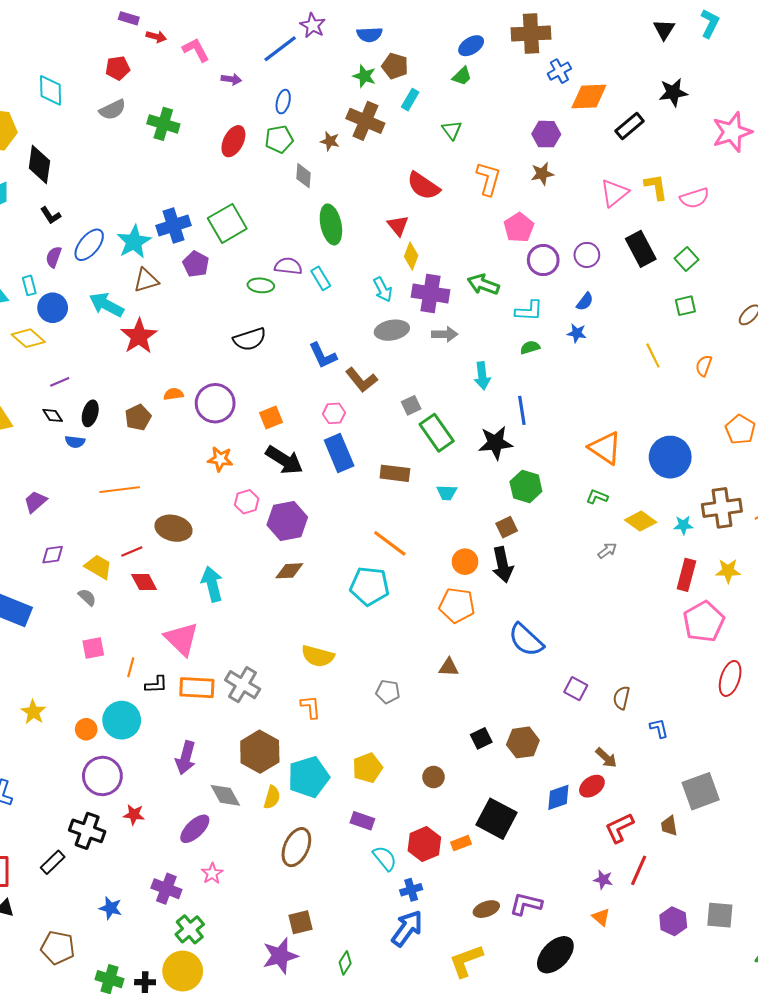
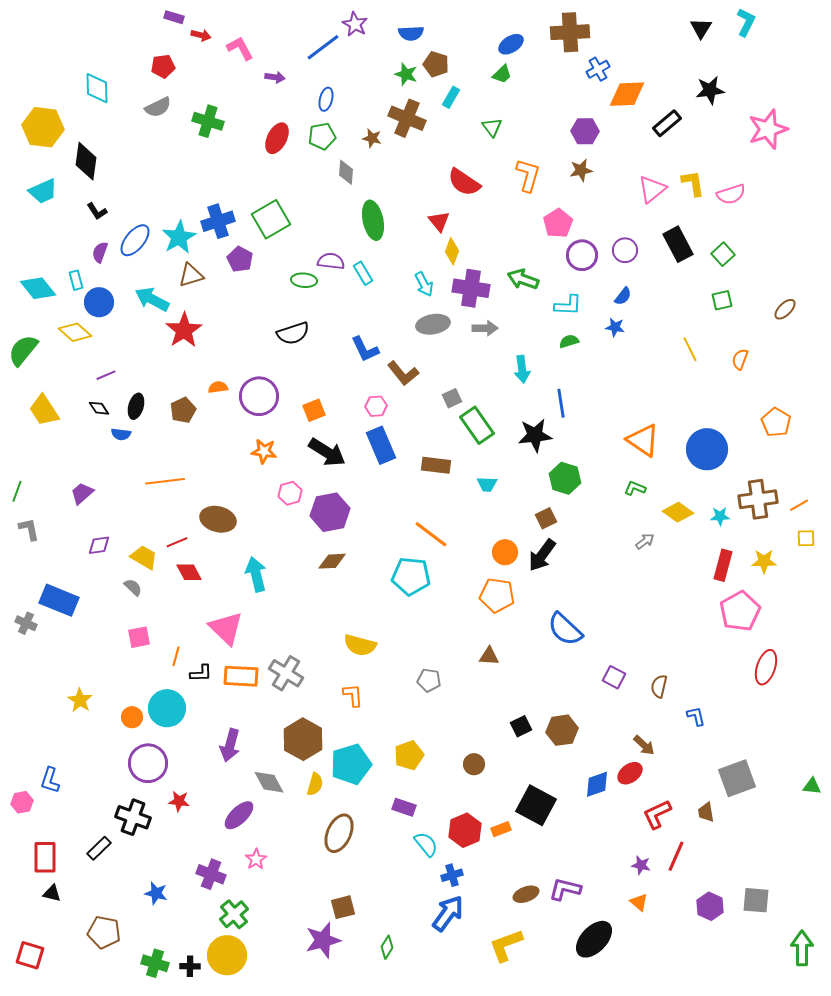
black arrow: (503, 565) -> (542, 555), turned 48

